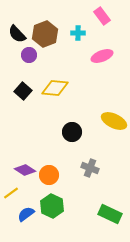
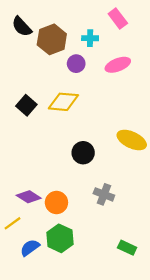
black semicircle: (17, 34) -> (22, 27), moved
purple circle: (29, 55) -> (76, 64), moved
green rectangle: (110, 214) -> (127, 248), size x0.7

